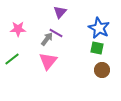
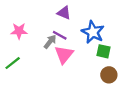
purple triangle: (60, 12) -> (64, 13), turned -48
blue star: (99, 28) -> (93, 32), moved
pink triangle: (48, 61) -> (64, 55), moved

